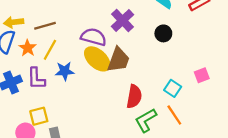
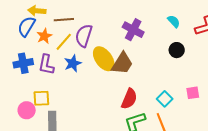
purple cross: (122, 21) -> (133, 30), turned -30
black circle: (163, 33) -> (177, 50), moved
purple semicircle: (94, 37) -> (84, 36), moved, turned -100
blue star: (65, 71) -> (73, 63), turned -30

